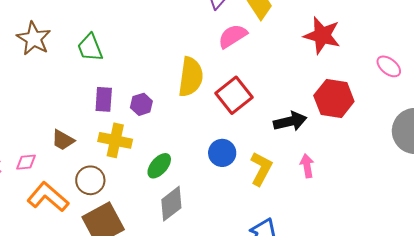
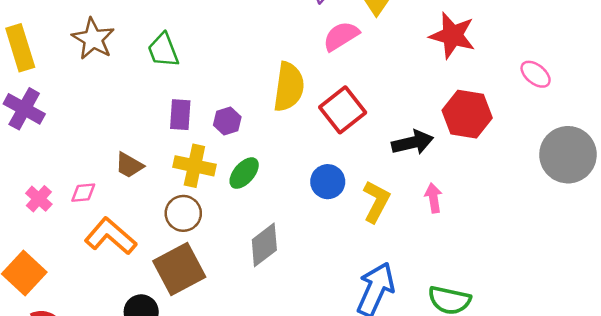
green ellipse: (159, 166) -> (244, 173), moved
brown circle: (90, 180) -> (183, 213), moved

